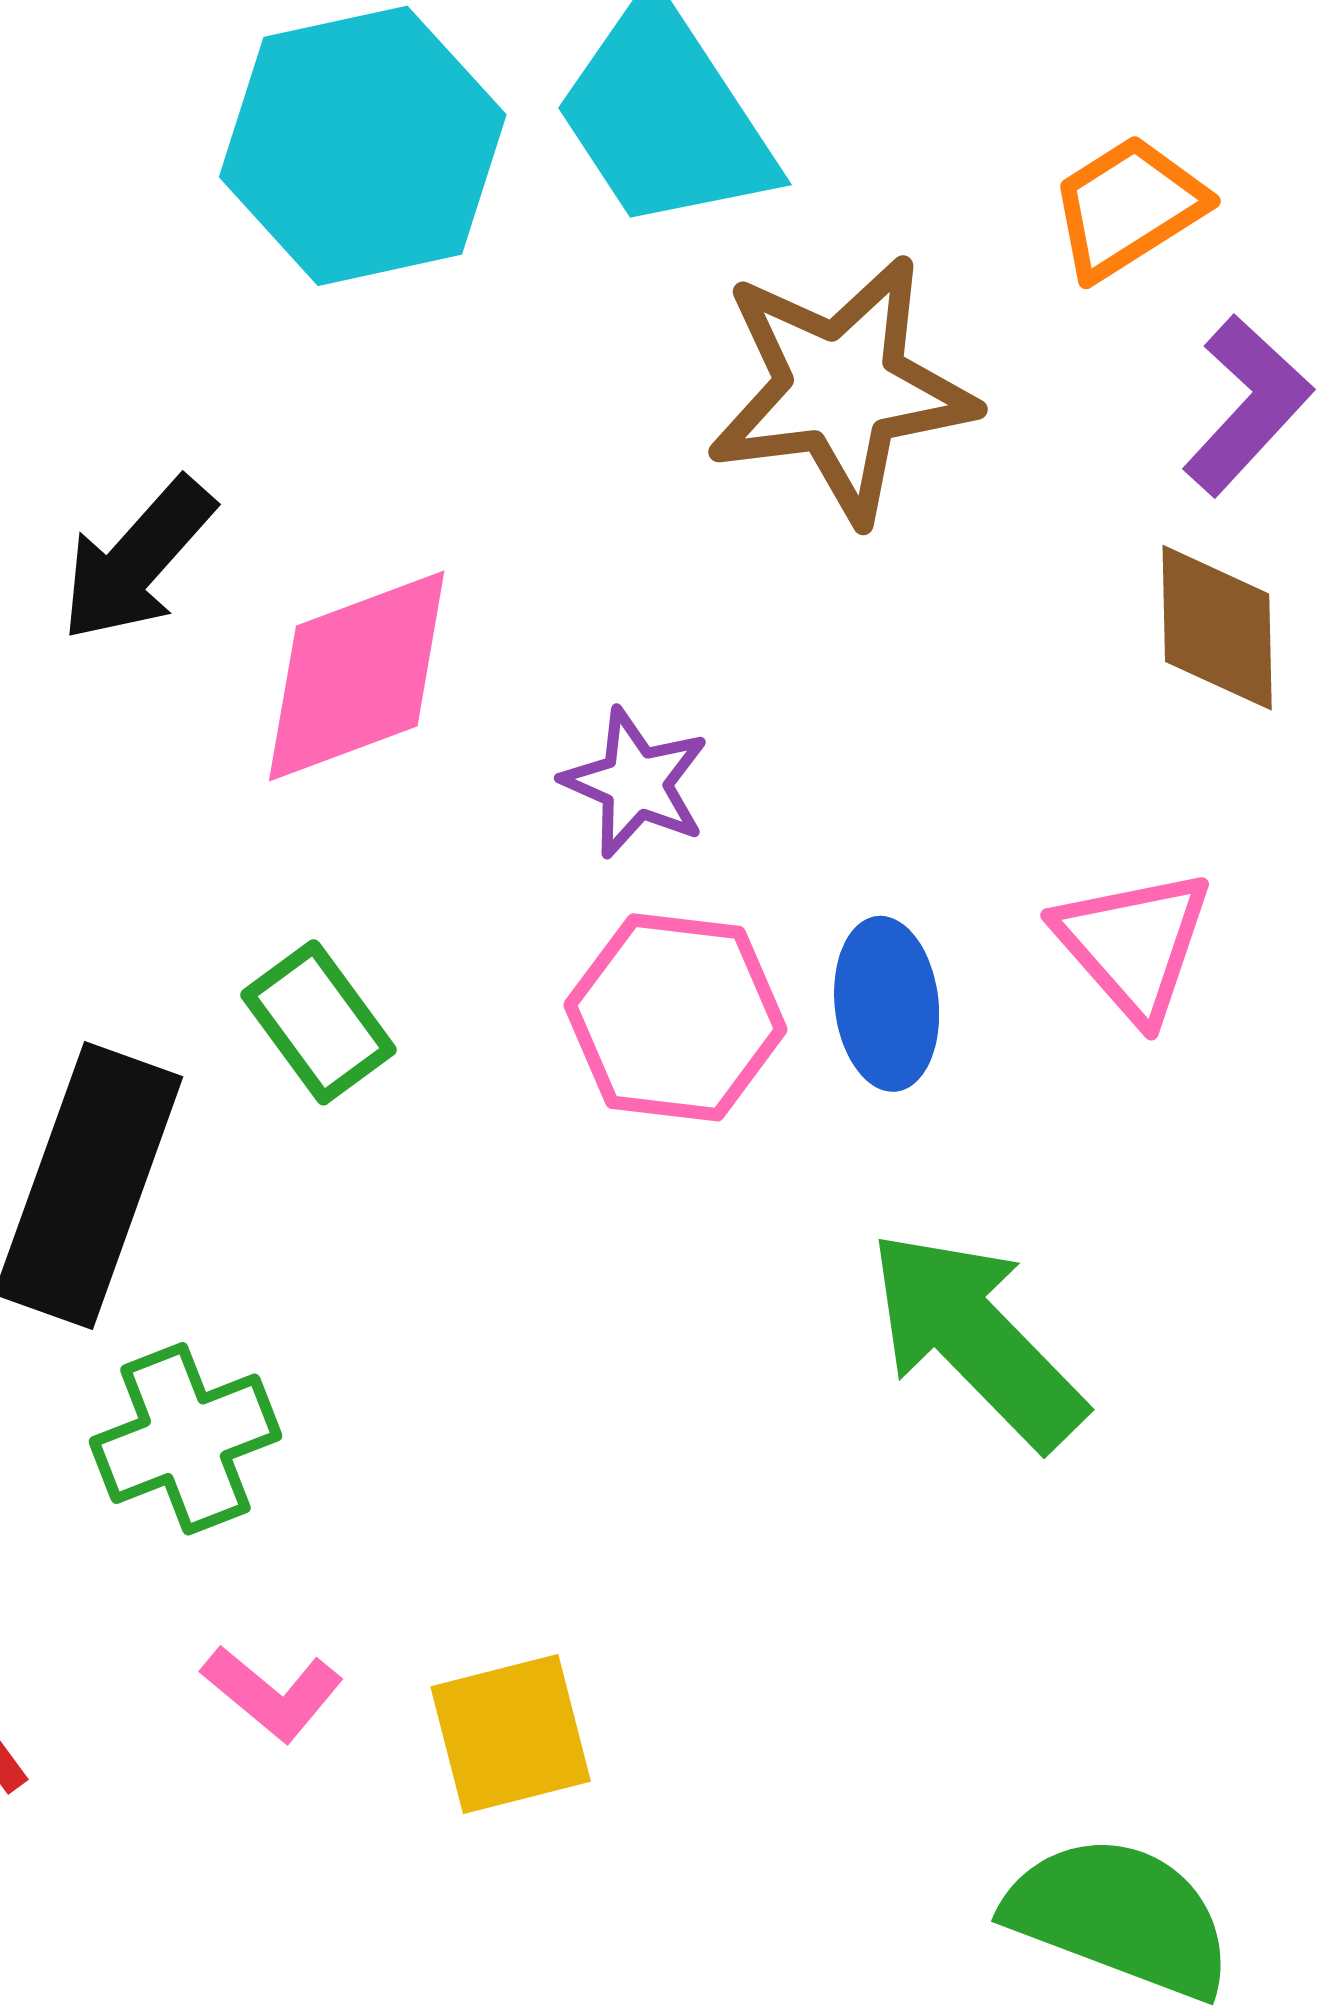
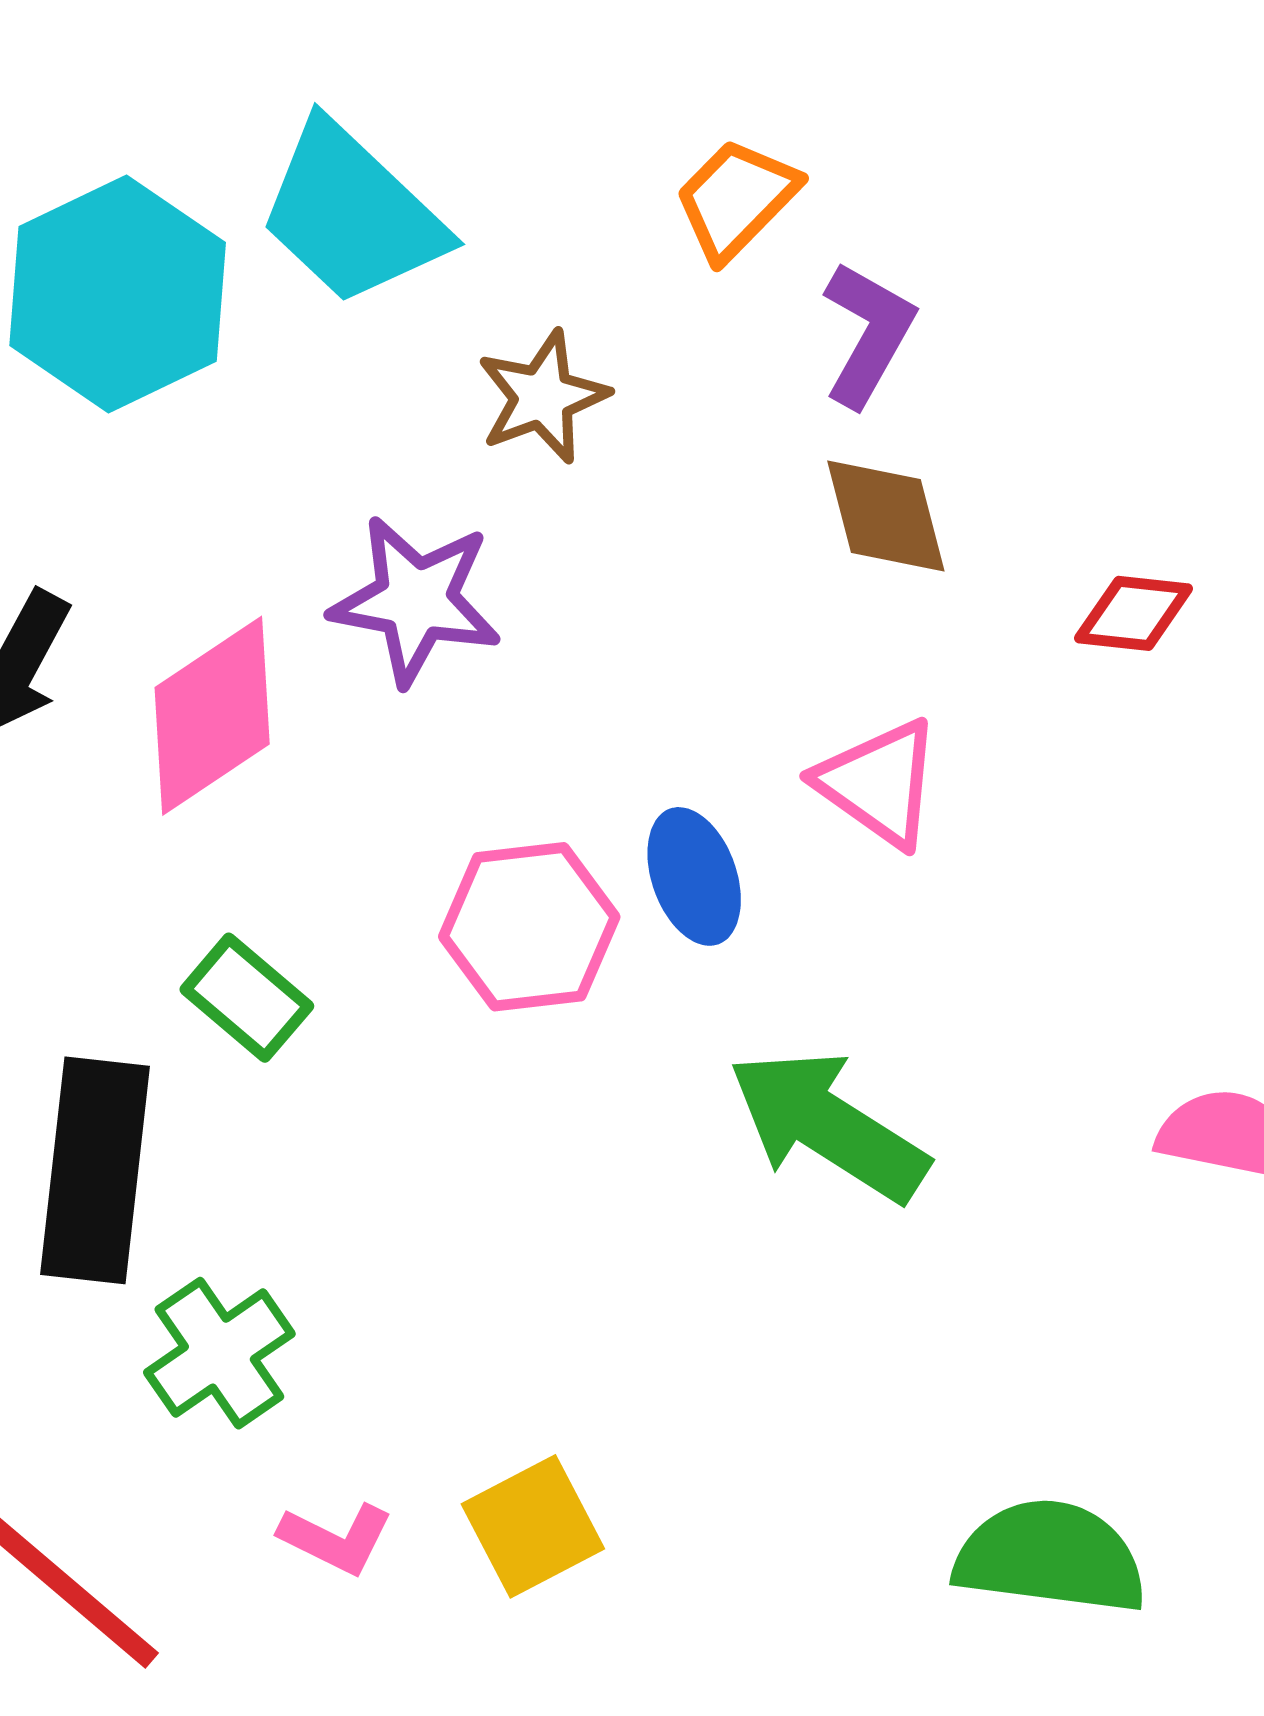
brown star: (841, 389) -> (543, 397), size x0.6
purple star: (635, 783) -> (416, 600), moved, size x1.4

